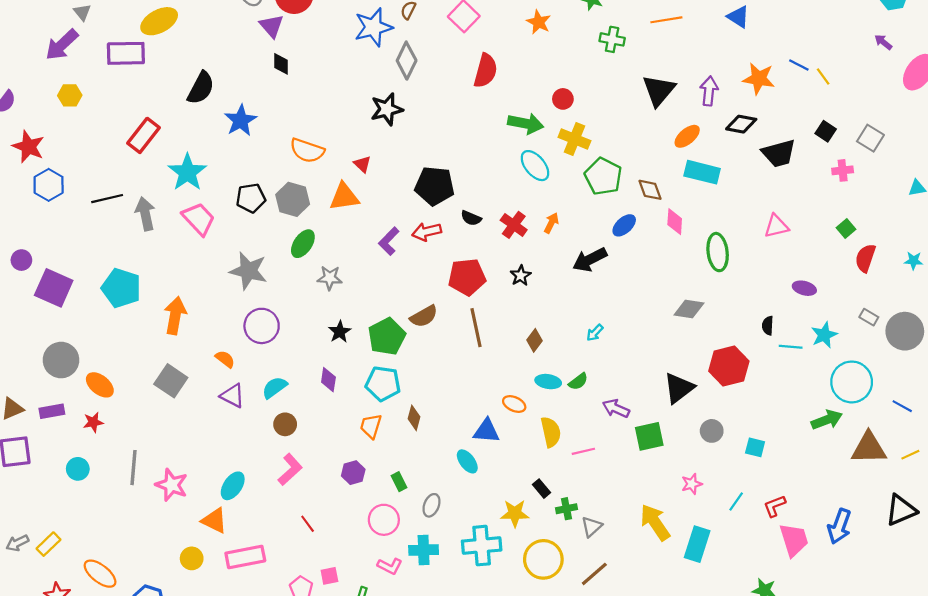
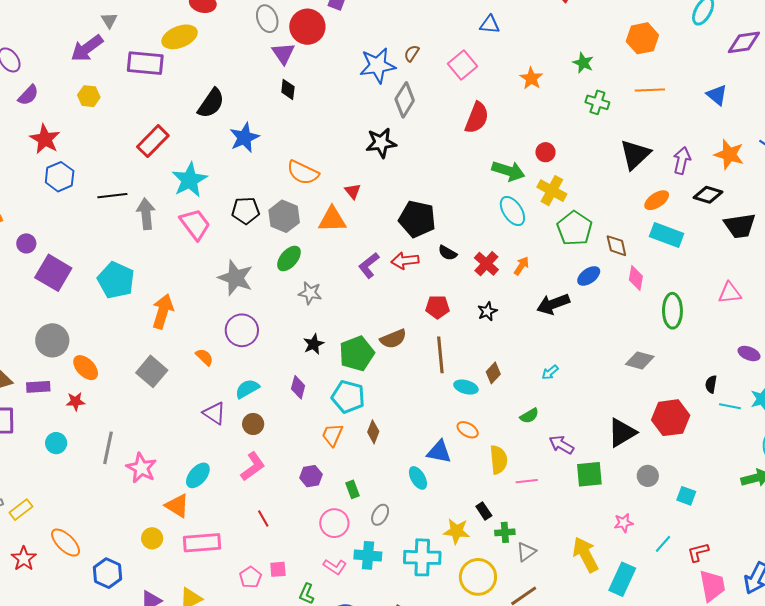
red pentagon: (467, 277) -> (437, 307), size x0.7
cyan ellipse: (548, 382) -> (466, 387), moved
purple triangle: (232, 396) -> (214, 413), moved

